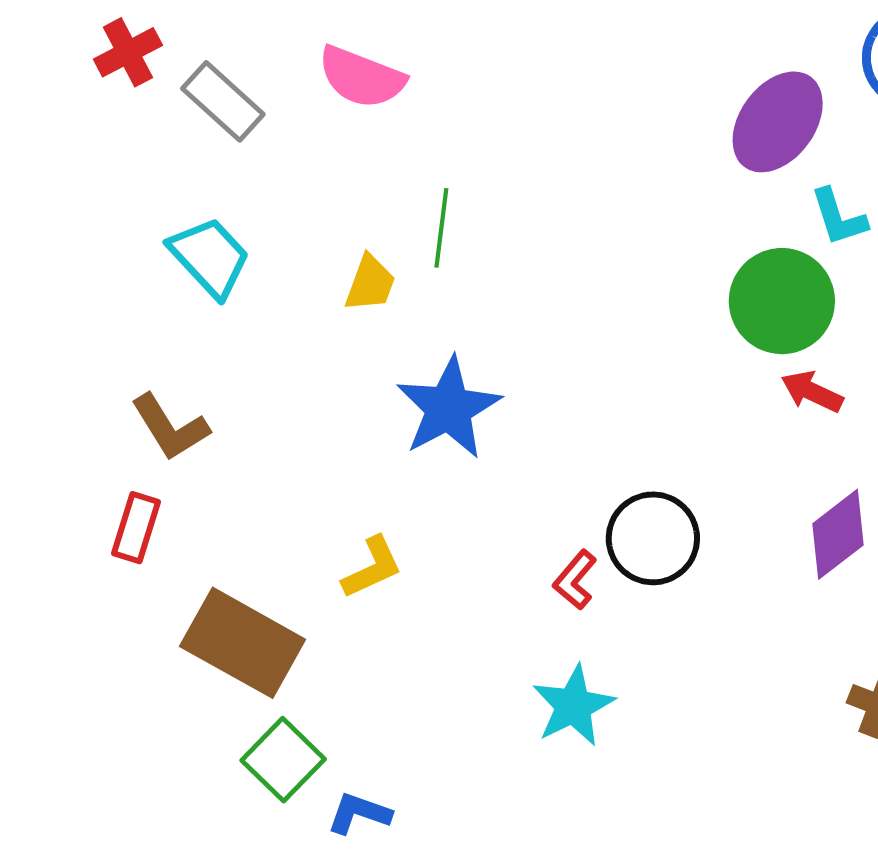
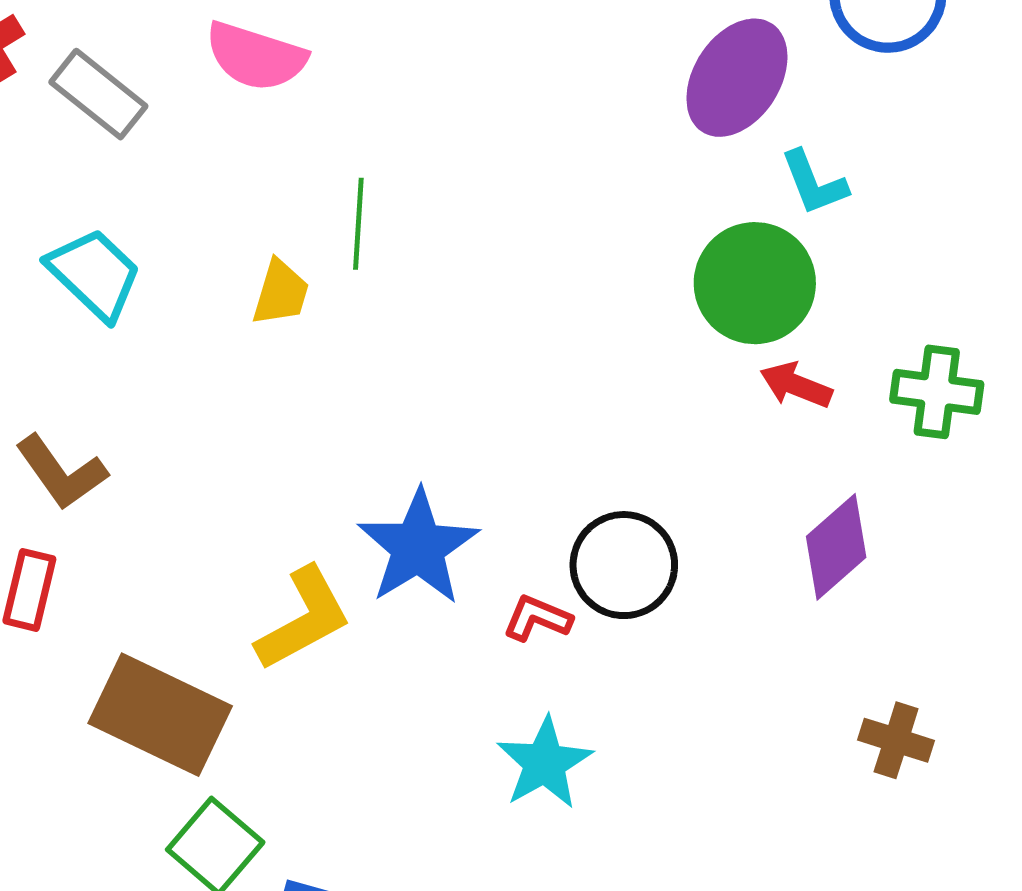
blue star: (449, 408) -> (418, 547), moved
yellow L-shape: (372, 568) -> (304, 619), size x1.4
red L-shape: (575, 580) -> (537, 618), turned 76

